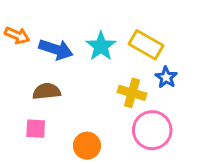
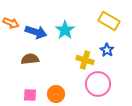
yellow rectangle: (146, 45) -> (109, 21), moved
pink square: (36, 129) -> (30, 95), moved

